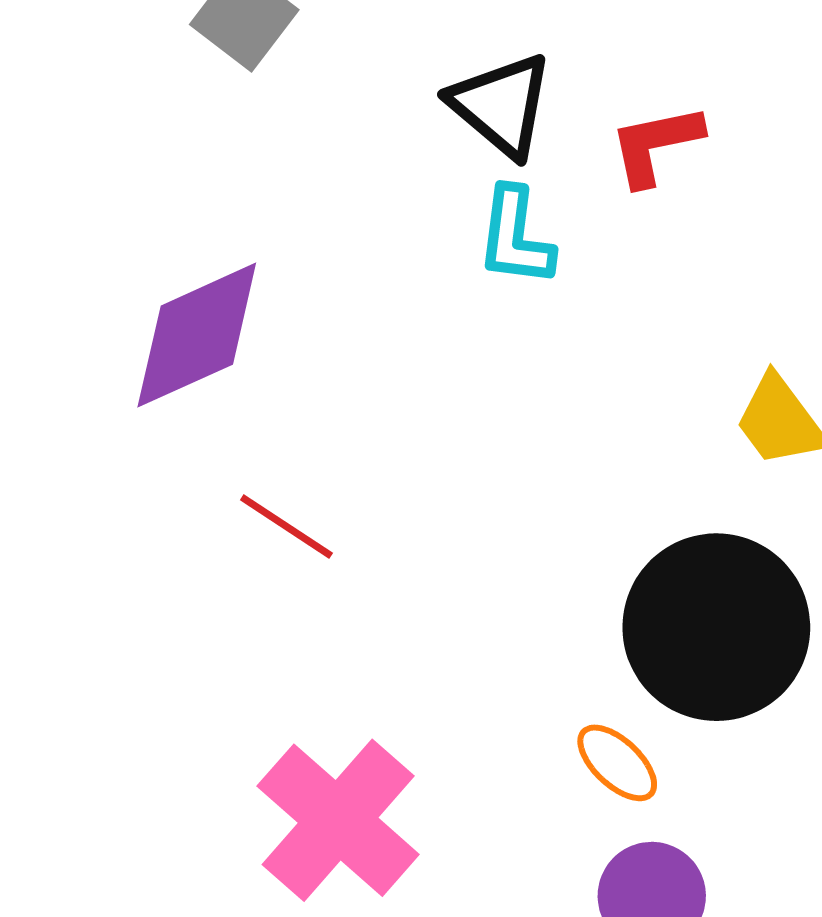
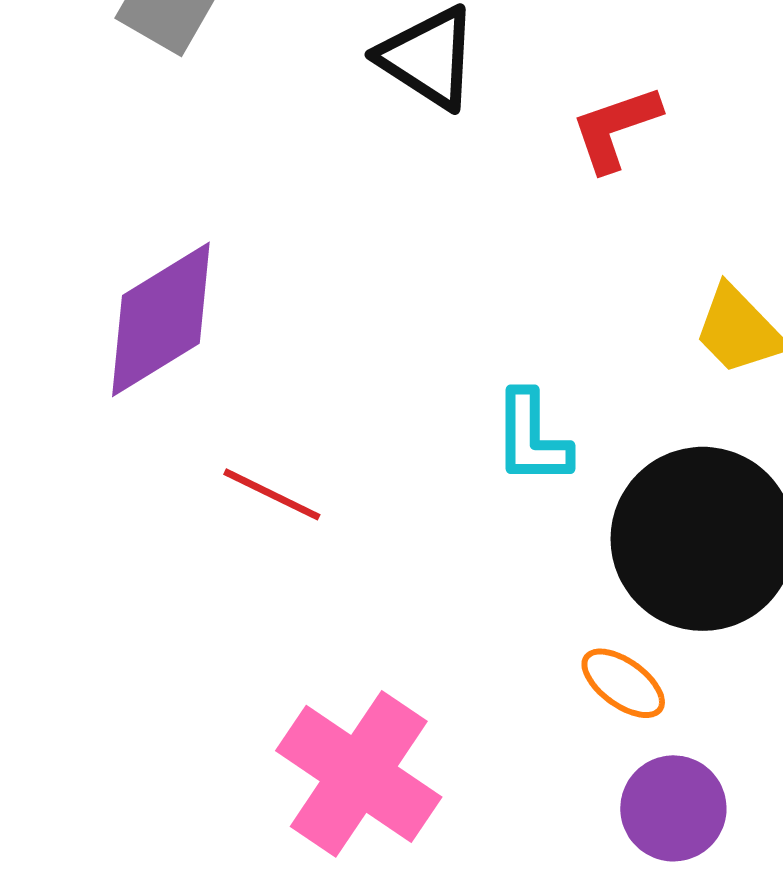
red L-shape: (656, 145) -> (616, 128), moved
cyan L-shape: (515, 237) -> (532, 438), moved

